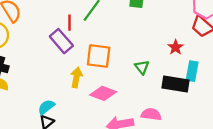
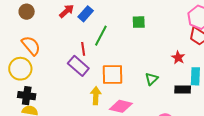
green triangle: (142, 67) -> (151, 79), turned 32
black rectangle: (176, 84) -> (183, 89), size x0.7

